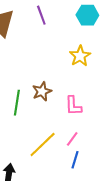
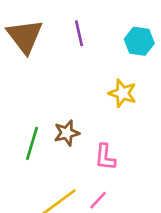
yellow star: (80, 56) -> (122, 93), turned -30

